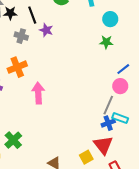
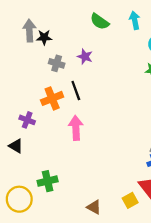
black line: (32, 15) -> (76, 91), moved
green cross: (13, 140) -> (48, 181), turned 30

